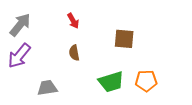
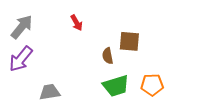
brown semicircle: (74, 53) -> (108, 56), moved

